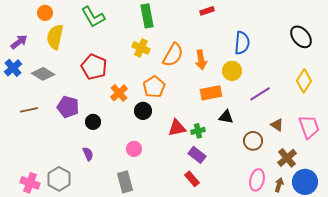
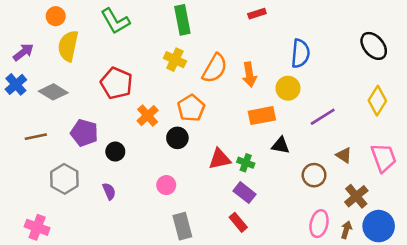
green cross: (198, 131) -> (246, 163), turned 32
gray hexagon: (59, 179) -> (64, 179), moved
gray rectangle: (125, 182) -> (182, 226), moved

